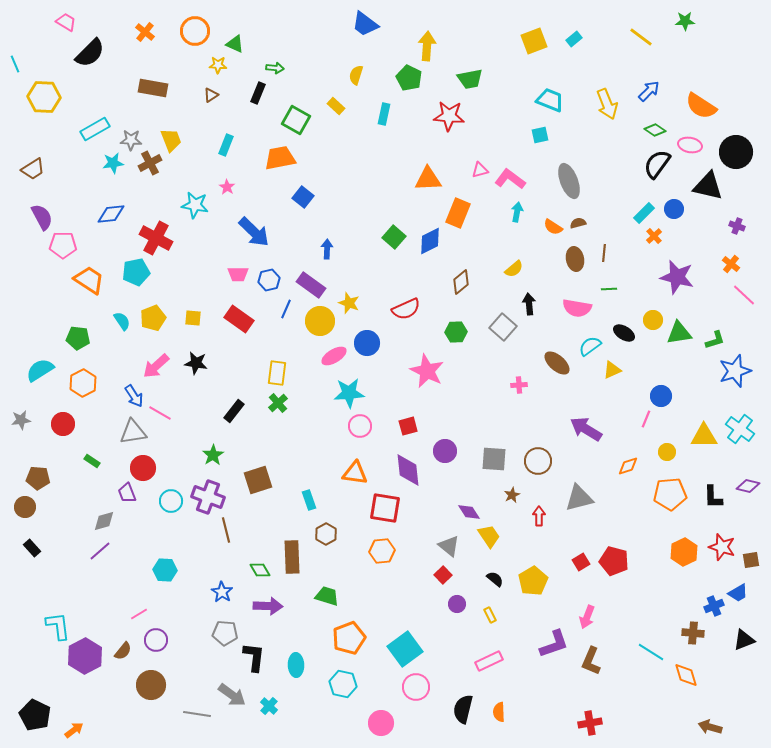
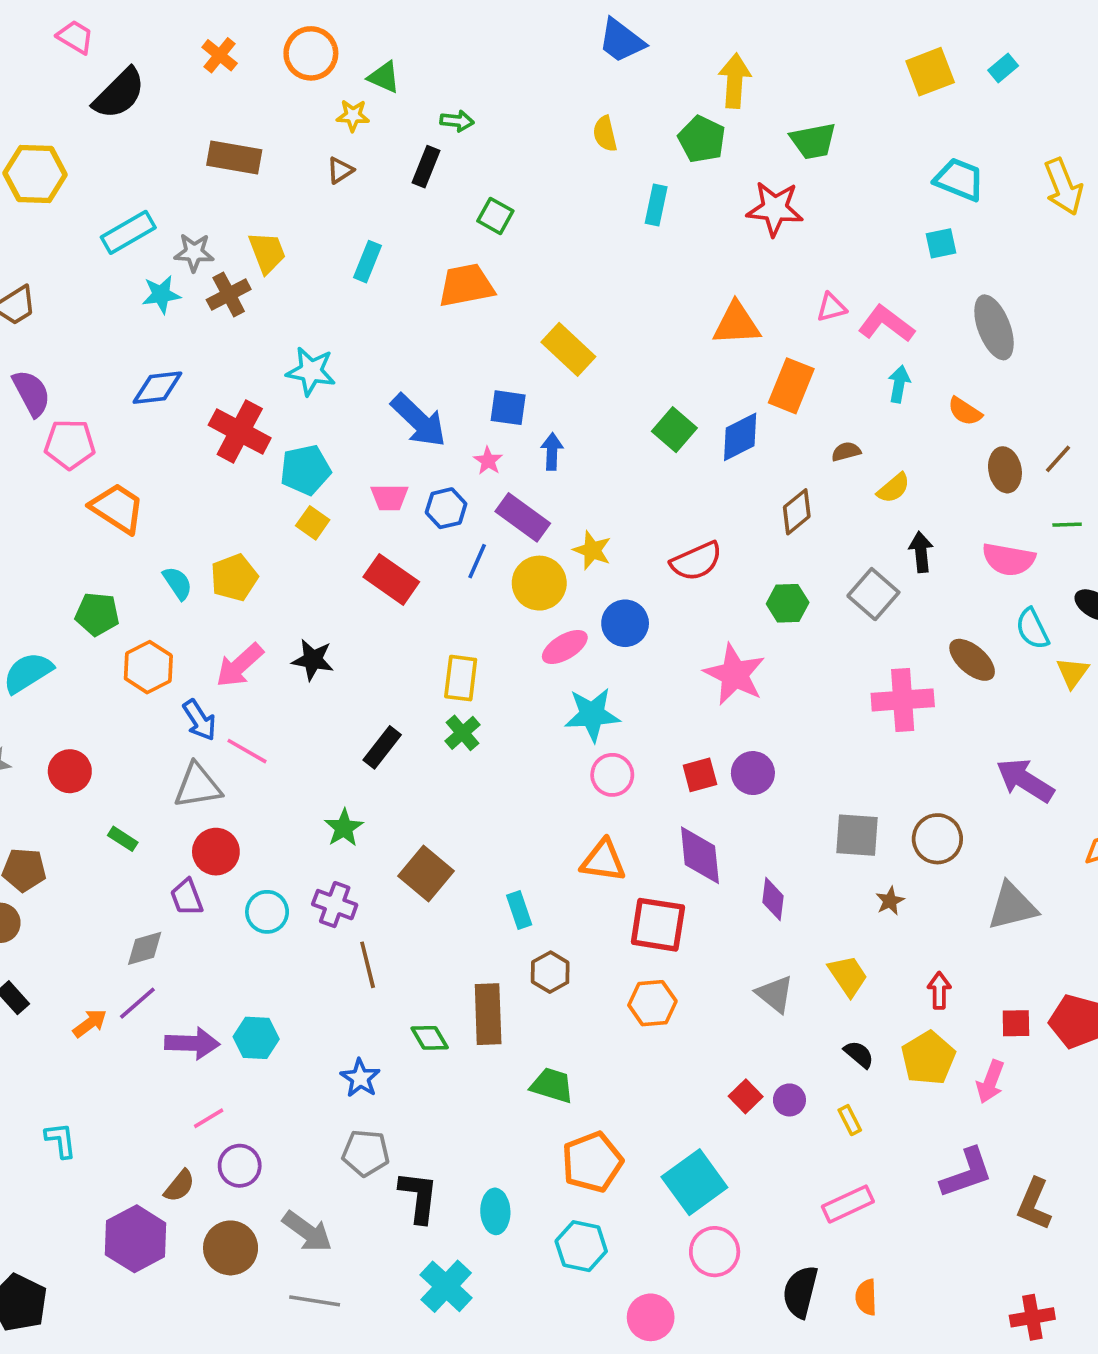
yellow semicircle: (356, 75) -> (605, 134), turned -30
yellow rectangle: (336, 106) -> (568, 349), moved, size x1.6
green square: (296, 120) -> (495, 216), size x0.7
pink star: (227, 187) -> (488, 461), moved
blue square: (303, 197) -> (508, 408), moved, turned -30
brown semicircle: (578, 223) -> (846, 452), moved
brown line: (604, 253) -> (1058, 459), turned 36
cyan pentagon: (136, 272) -> (305, 470), moved
yellow square: (193, 318) -> (313, 523), moved, turned 30
cyan semicircle: (590, 346) -> (1032, 629), turned -80
yellow triangle: (612, 370) -> (1073, 673), turned -30
orange hexagon: (83, 383) -> (148, 667), moved
pink cross: (519, 385) -> (903, 700), size x2.0
purple circle: (445, 451) -> (753, 773), moved
brown square: (258, 480) -> (426, 873), turned -32
purple cross: (208, 497) -> (335, 905), size x0.7
purple diamond: (469, 512) -> (773, 899), moved, turned 40
red arrow: (539, 516) -> (939, 990), moved
red square: (581, 562) -> (1016, 1023), turned 30
red square: (443, 575) -> (746, 1096), moved
purple arrow: (268, 606) -> (192, 1043), moved
pink arrow: (587, 617) -> (990, 1082), moved
cyan L-shape: (58, 626) -> (61, 1140), size x0.7
purple hexagon: (85, 656) -> (136, 1239), moved
gray arrow: (232, 695) -> (307, 1231), moved
cyan cross: (269, 706) -> (446, 1286), size x1.6
orange arrow: (74, 730) -> (90, 1023), moved

